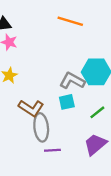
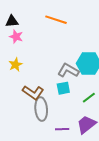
orange line: (70, 21) -> (56, 20), moved
purple line: (52, 150) -> (62, 129), moved

